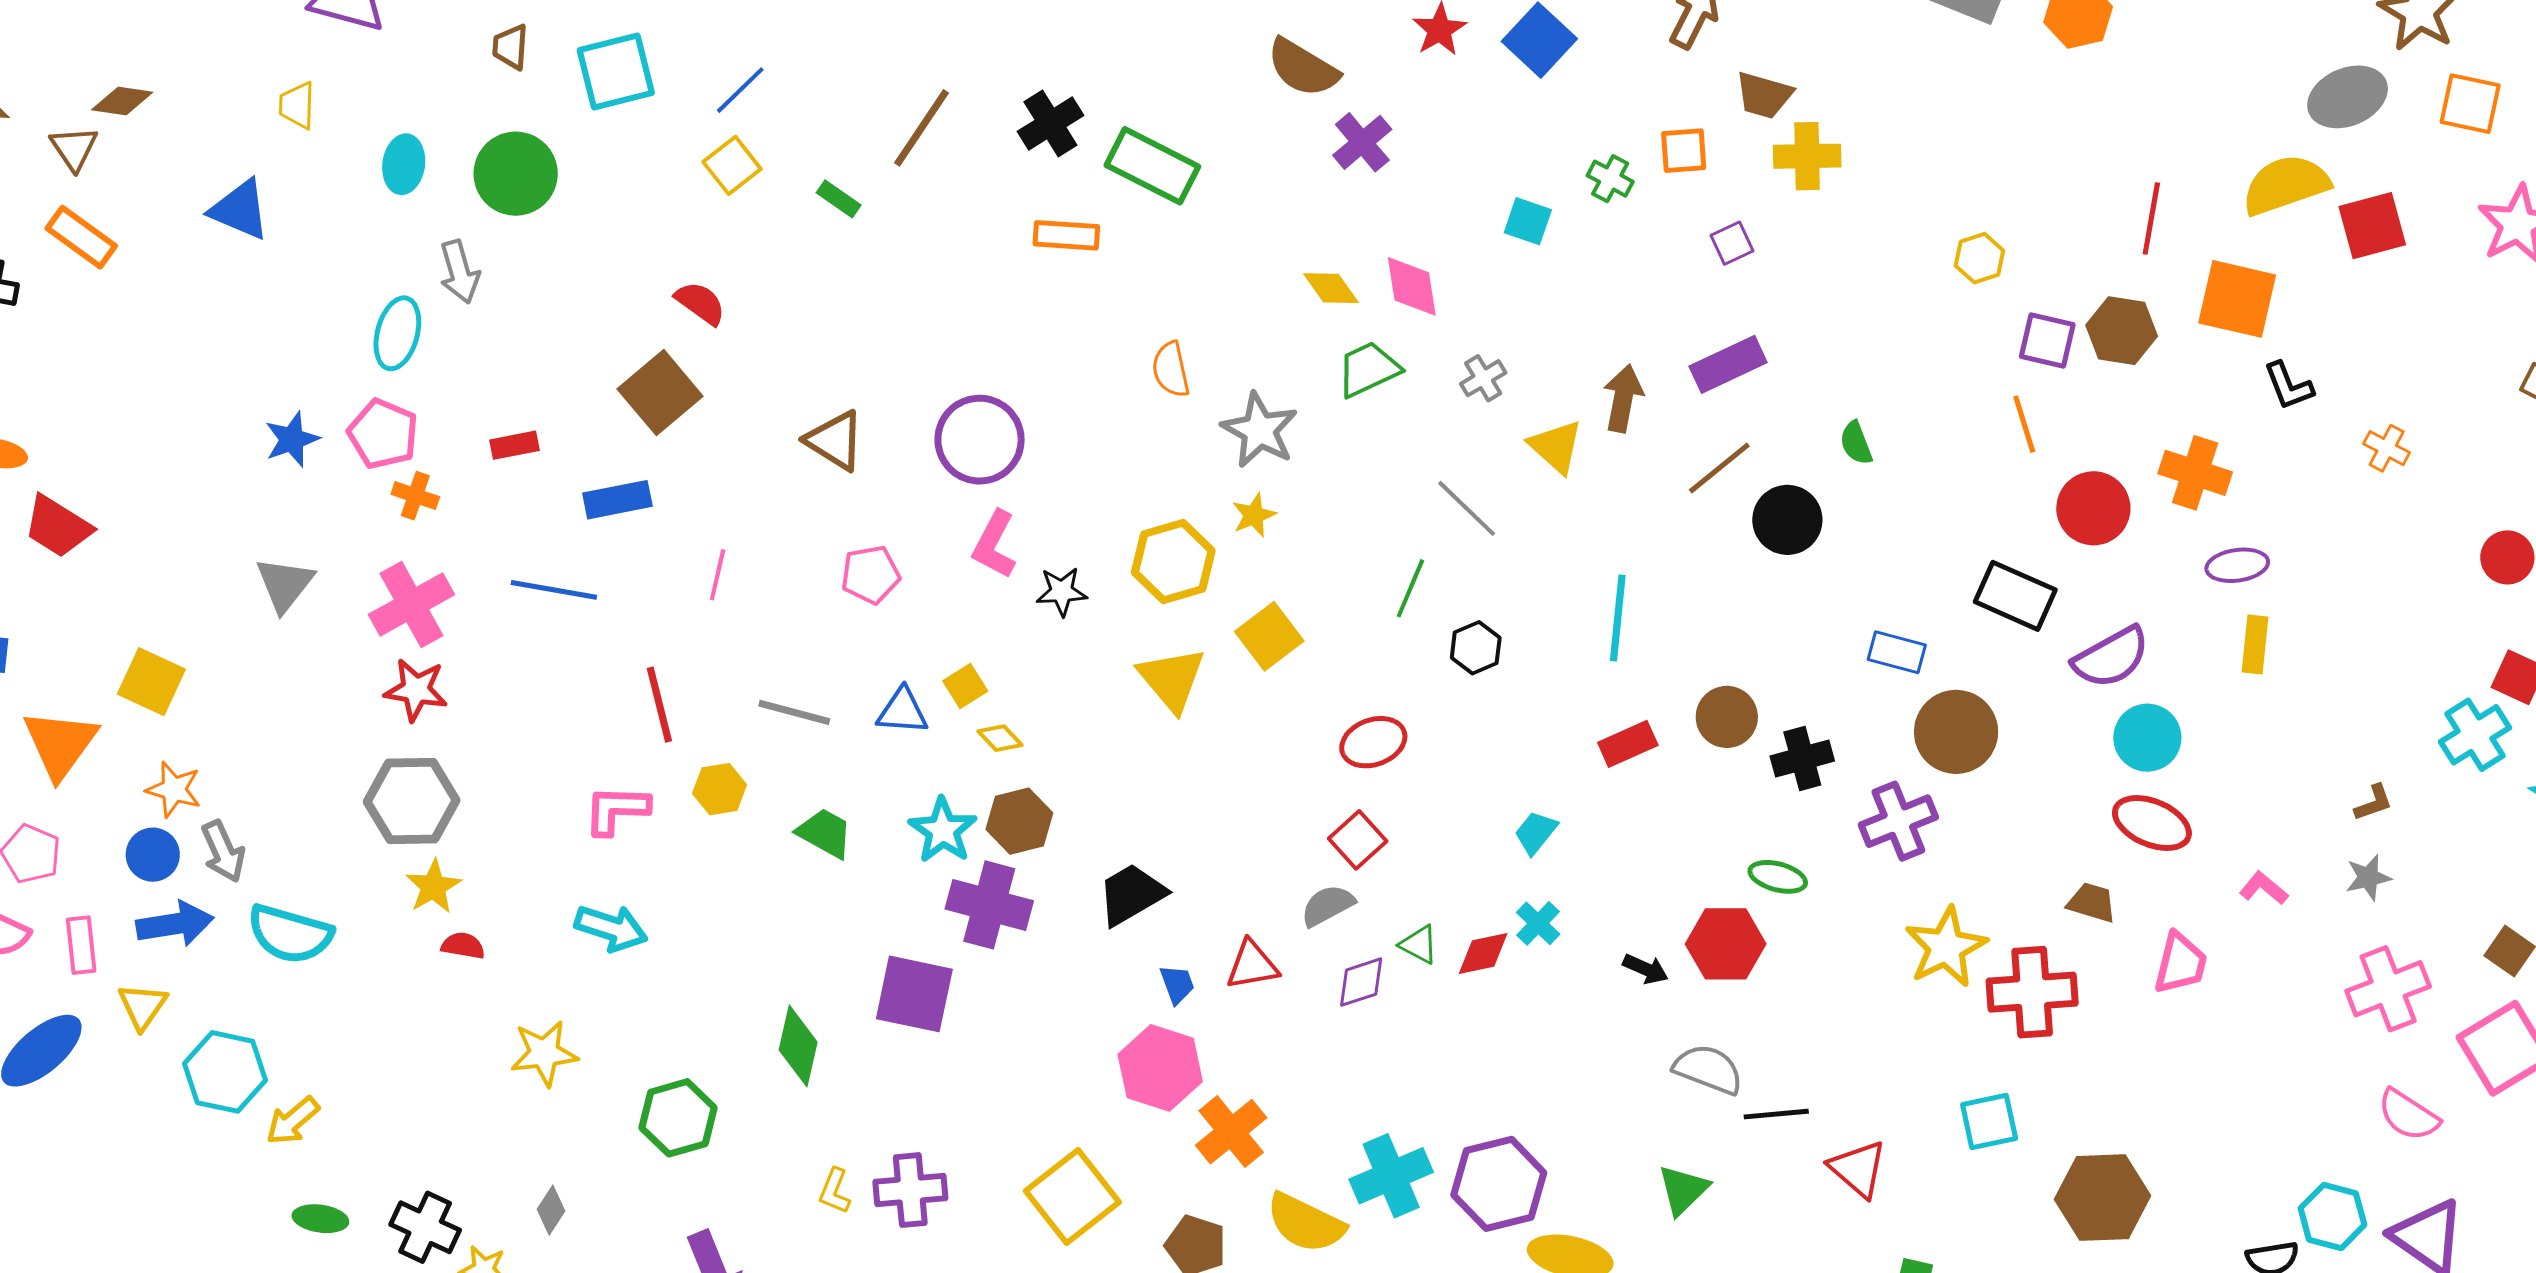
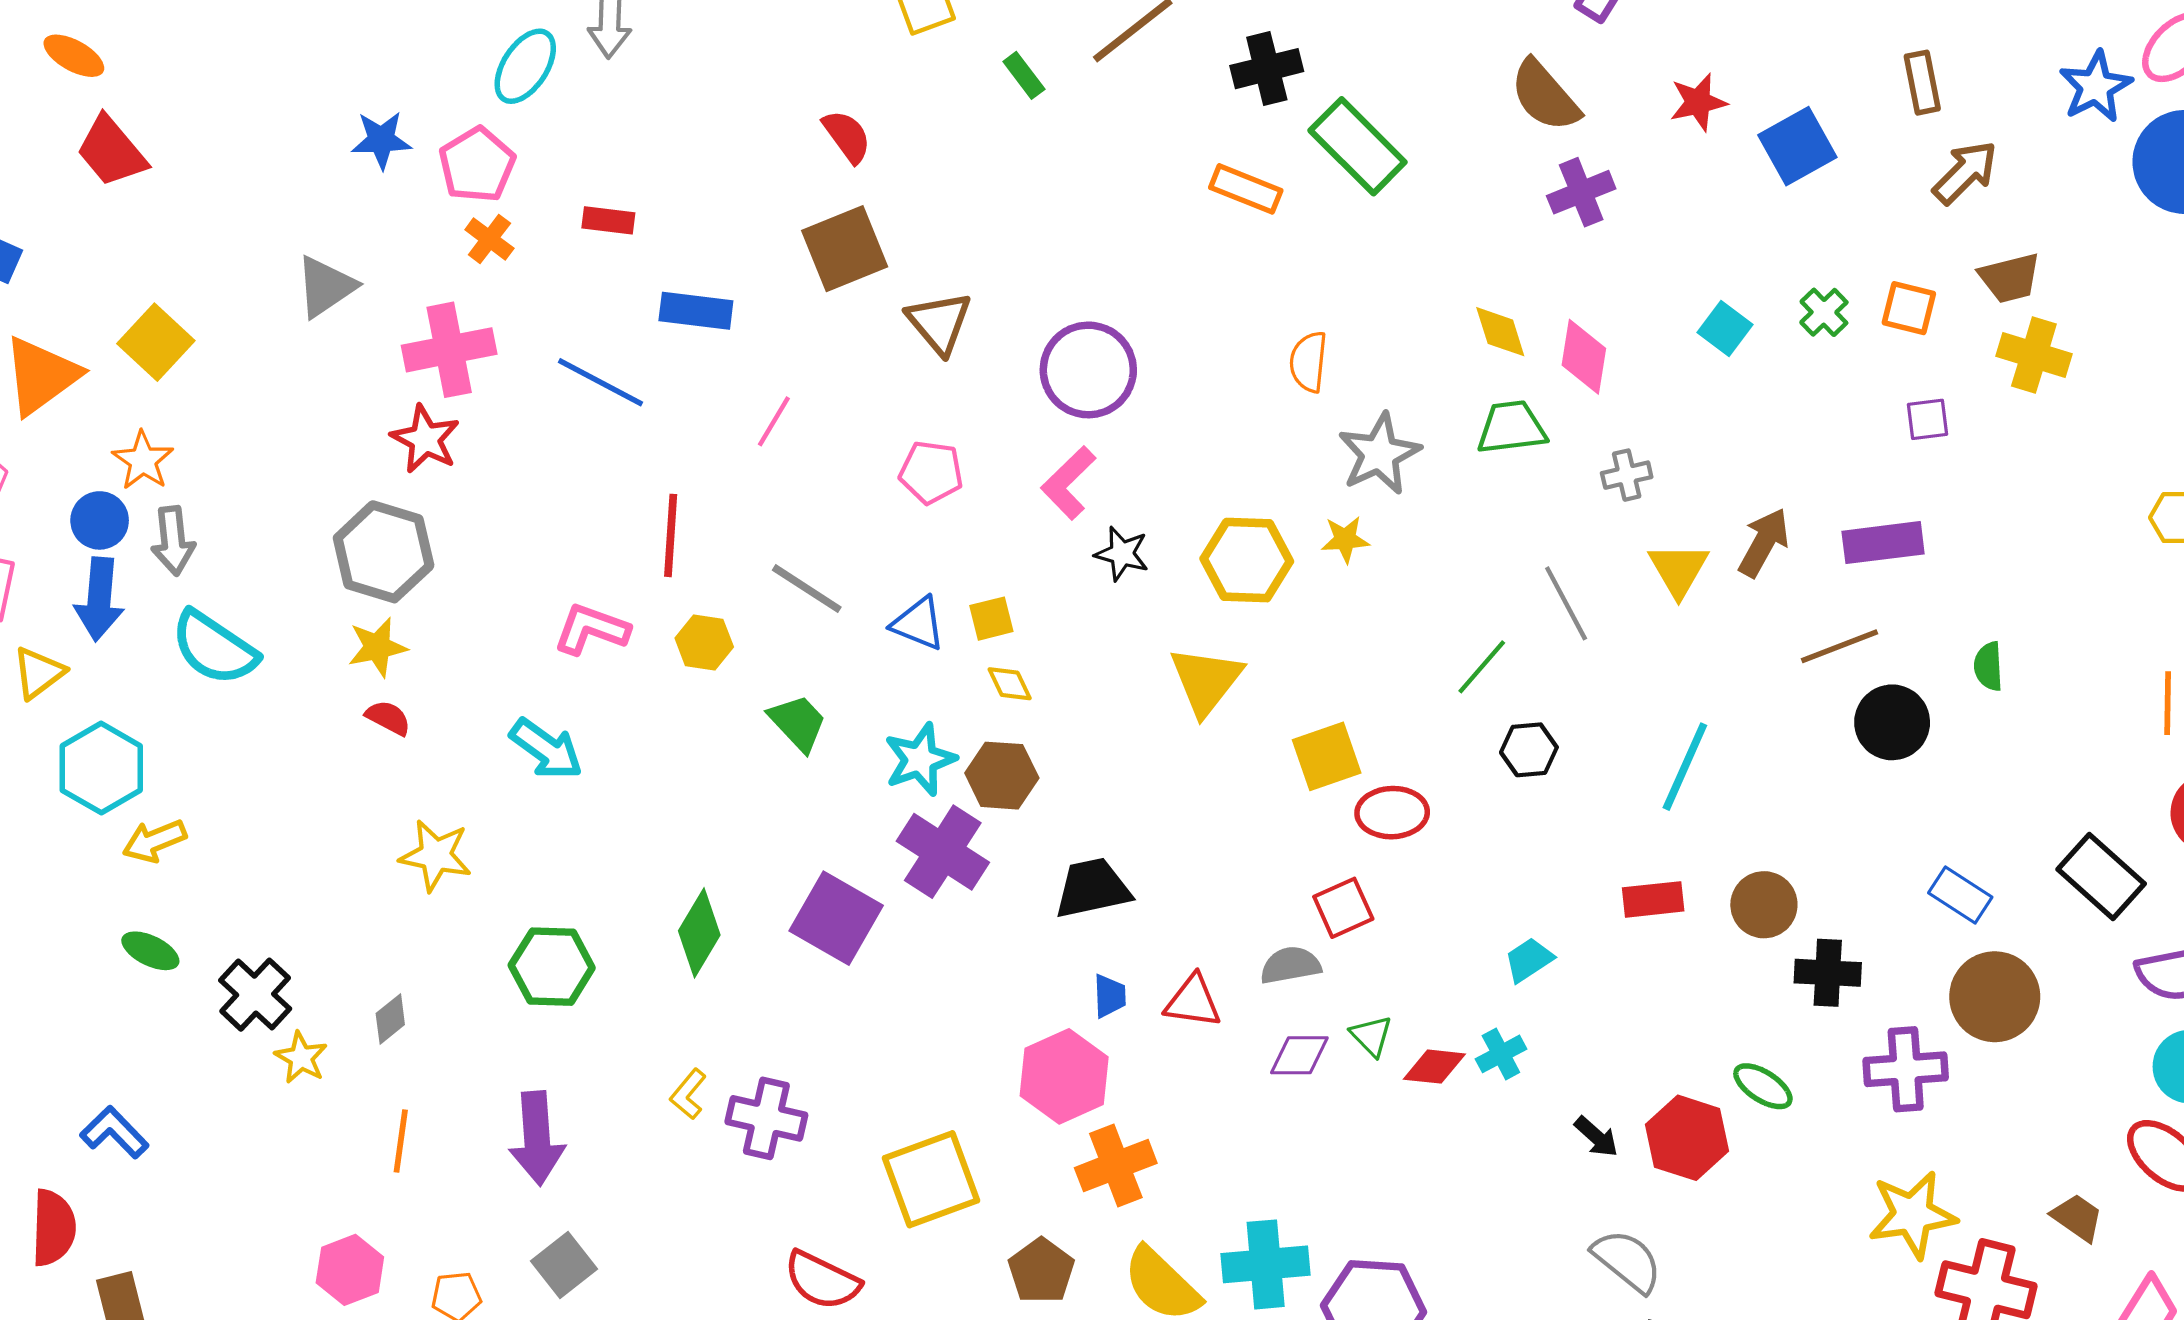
brown trapezoid: (1764, 95) -> (2010, 278), turned -48
brown square: (660, 393) -> (845, 249), moved
yellow square: (1269, 636) -> (1327, 756), moved
blue arrow: (175, 924) -> (99, 599), turned 86

